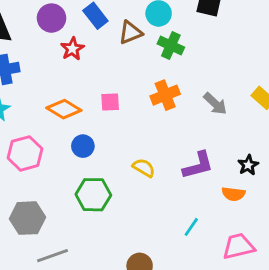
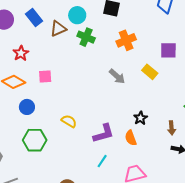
red star: (72, 49) -> (21, 53), moved
orange cross: (165, 95) -> (126, 40), moved
purple L-shape: (198, 165) -> (104, 133), moved
orange semicircle: (233, 194) -> (131, 138), turned 63

